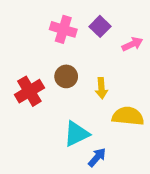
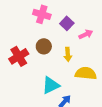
purple square: (100, 26) -> (67, 23), moved
pink arrow: (132, 44) -> (86, 34), moved

